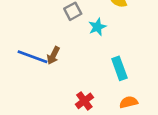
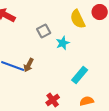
cyan rectangle: (119, 68) -> (80, 75), turned 60

